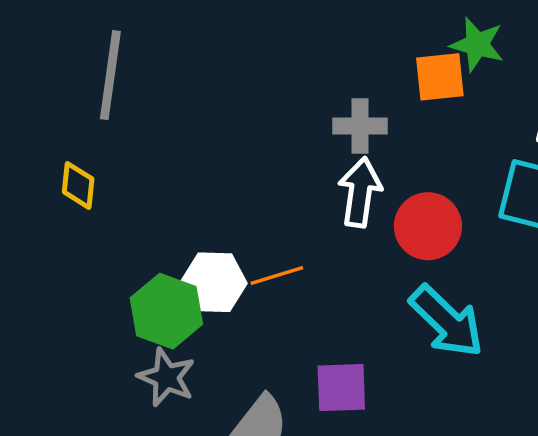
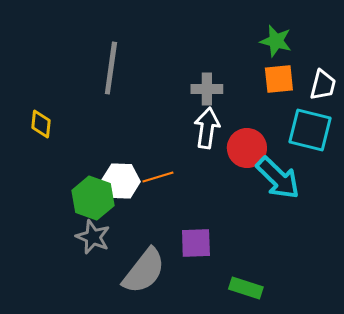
gray line: (110, 75) -> (111, 68), moved
orange square: (440, 77) -> (279, 79), moved
cyan arrow: (447, 321) -> (278, 178), moved

